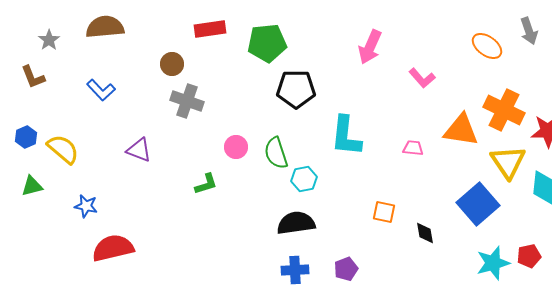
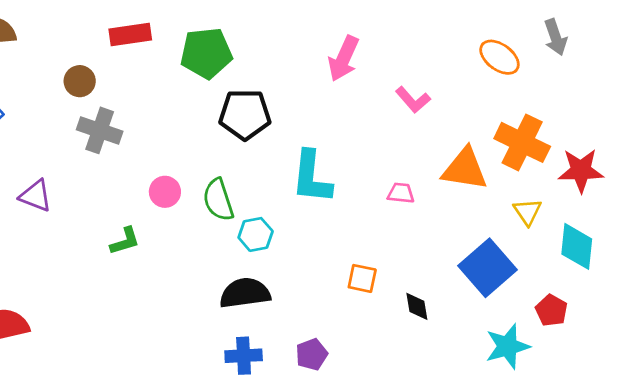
yellow triangle: (508, 162) -> (527, 212), size x0.6
red pentagon: (529, 256) -> (551, 310), moved, turned -30

